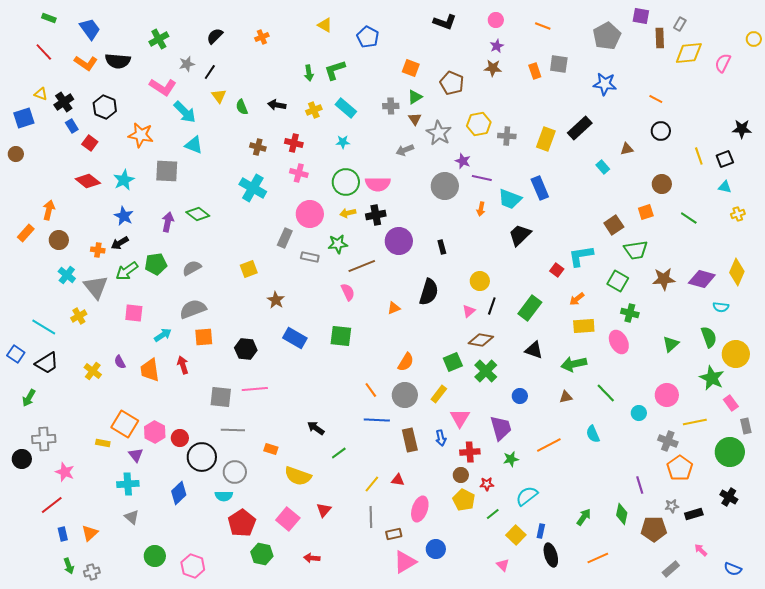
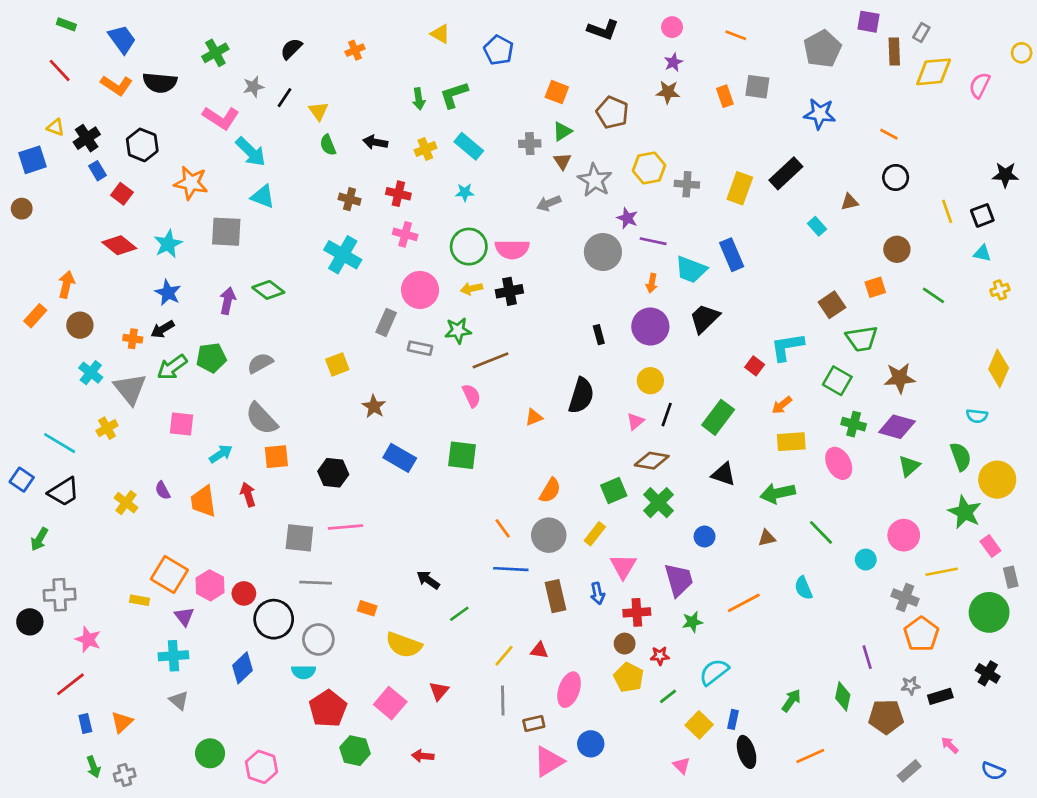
yellow triangle: (219, 96) -> (318, 111), moved
purple circle: (399, 241) -> (650, 327), moved
purple diamond: (702, 279) -> (897, 427), moved
gray semicircle: (193, 309) -> (261, 419), turned -112

